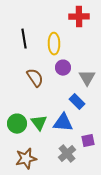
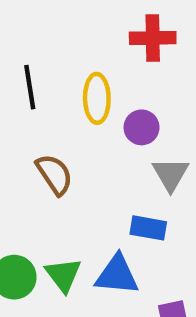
purple circle: (63, 68) -> (142, 127), moved
blue rectangle: (77, 102) -> (148, 228), turned -35

